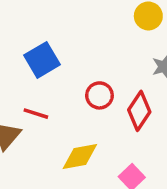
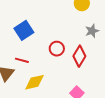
yellow diamond: (80, 157) -> (34, 82), moved

